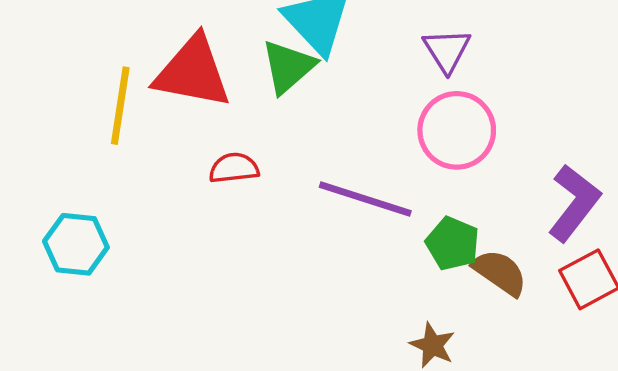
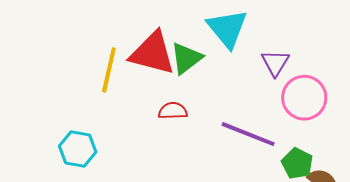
purple triangle: (447, 50) -> (275, 63), moved
green triangle: (288, 67) -> (186, 58), moved

